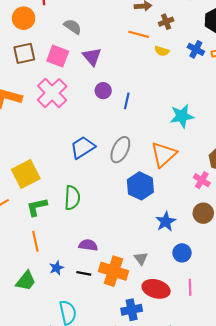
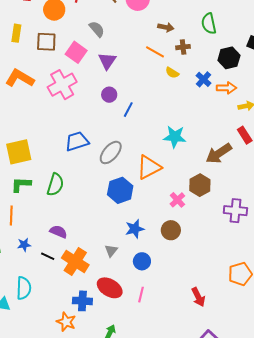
gray triangle: (141, 259) -> (111, 251), moved

